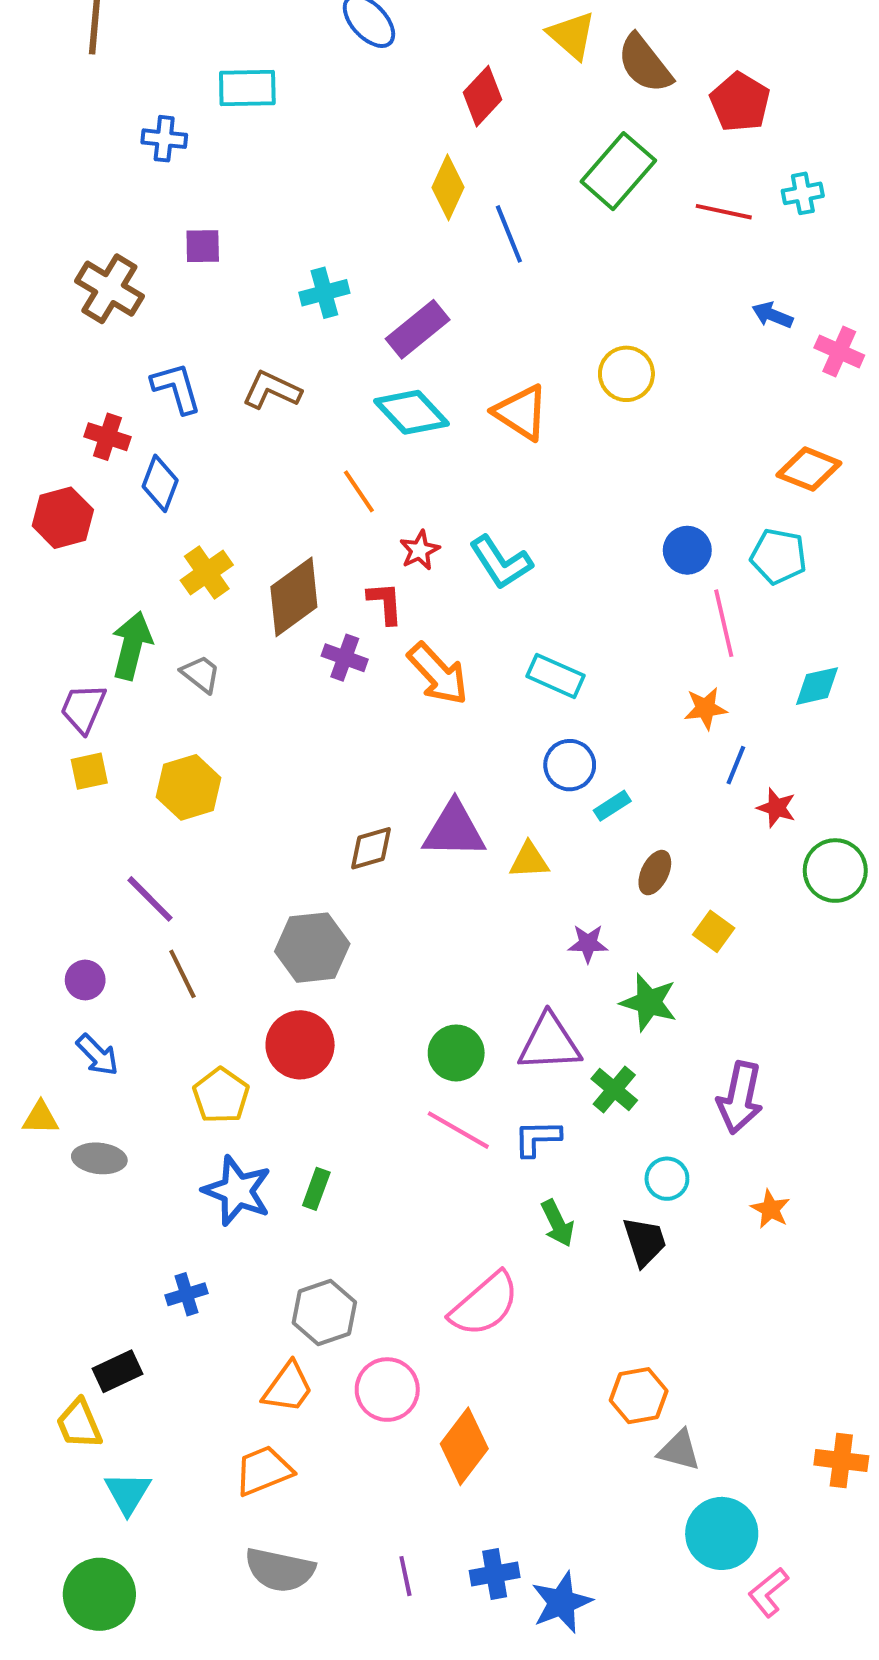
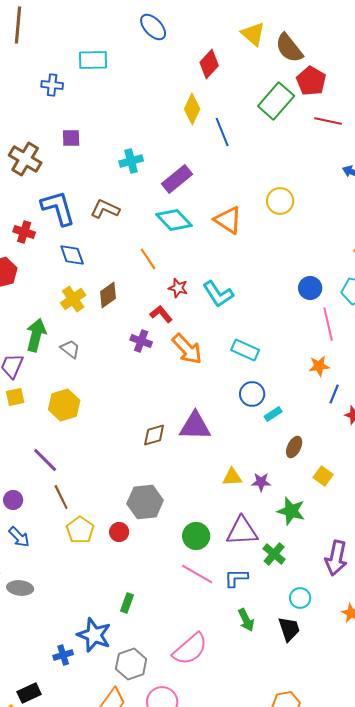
red pentagon: (740, 102) -> (311, 81), moved
blue L-shape: (176, 388) -> (58, 208), size x1.4
blue diamond: (160, 483) -> (72, 255), moved, turned -40
red star: (420, 550) -> (178, 288), turned -30
brown diamond: (294, 597) -> (108, 295), moved, size x0.7
red L-shape: (385, 603) -> (161, 314), turned -35
yellow triangle: (529, 860) -> (232, 477), moved
gray hexagon: (312, 948) -> (145, 502), moved
red circle: (300, 1045) -> (119, 532), size x0.6
yellow pentagon: (221, 1096) -> (80, 530), moved
blue star: (237, 1191) -> (94, 635), moved
pink semicircle: (485, 1304) -> (190, 649), moved

